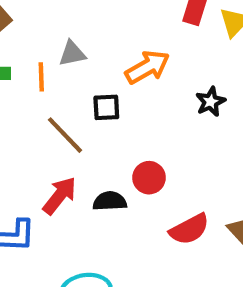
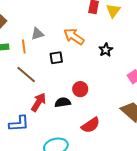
orange arrow: (147, 67) -> (74, 36), turned -110
brown line: (65, 135) -> (26, 74), moved
red semicircle: (189, 229) -> (91, 125), moved

